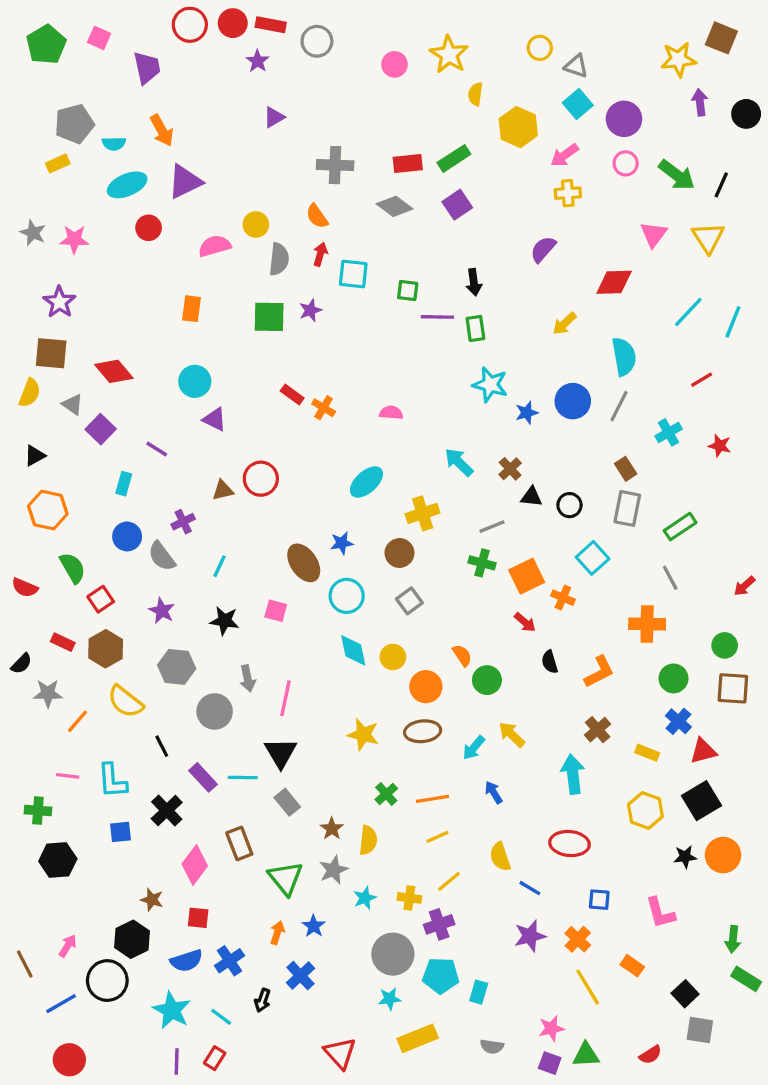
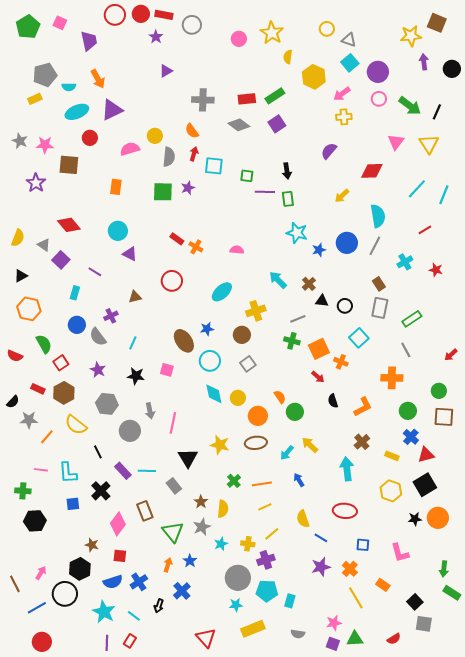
brown square: (51, 353) -> (69, 165), moved
red circle: (261, 479) -> (172, 281), moved
black triangle: (281, 753) -> (188, 458), moved

